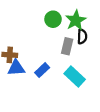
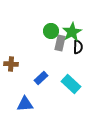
gray rectangle: (67, 46) -> (60, 43), moved
blue triangle: (16, 68) -> (25, 104), moved

